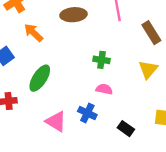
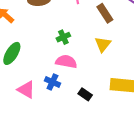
green cross: (101, 60) -> (63, 37), turned -32
pink semicircle: (104, 89) -> (66, 62), size x1.5

